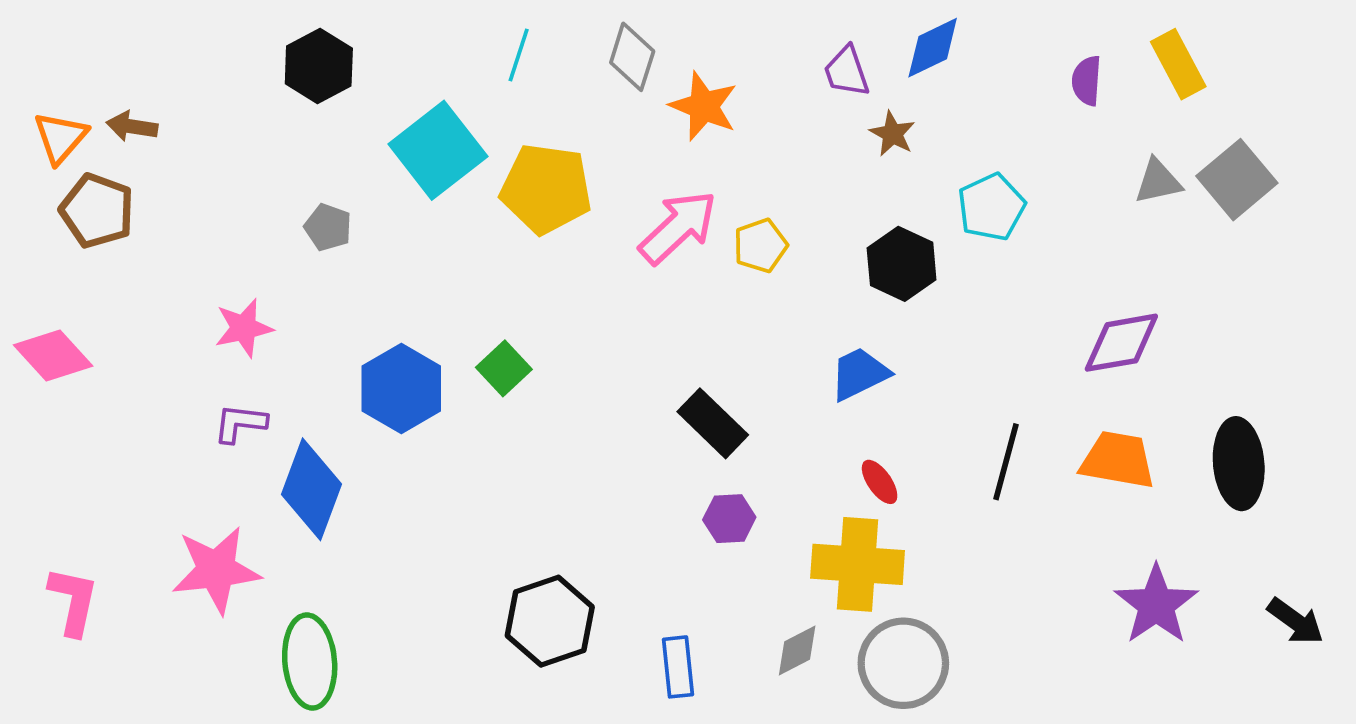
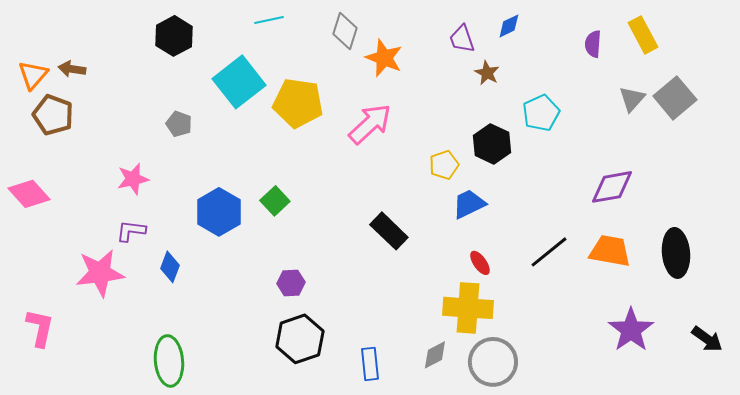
blue diamond: (933, 48) -> (509, 26), size x0.7
cyan line: (519, 55) -> (269, 20), moved, turned 60
gray triangle: (1158, 181) -> (632, 99), turned -36
yellow pentagon: (760, 246) -> (444, 165), moved
black line: (1006, 462) -> (549, 252), turned 36
blue diamond: (312, 489) -> (170, 267), size x0.6
purple hexagon: (729, 519) -> (291, 283), moved
pink star: (216, 570) -> (100, 273), moved

